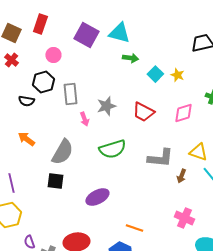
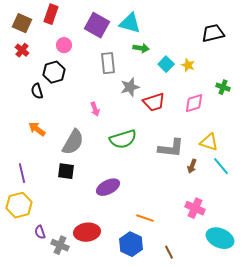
gray rectangle: (70, 94) -> (108, 63), moved
black semicircle: (26, 101) -> (37, 91), turned 63
gray star: (106, 106) -> (130, 87), moved
red trapezoid: (143, 112) -> (154, 102), turned -45

